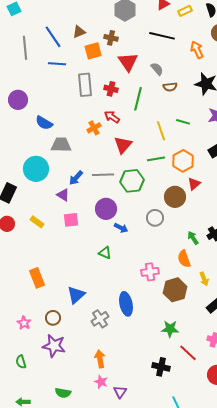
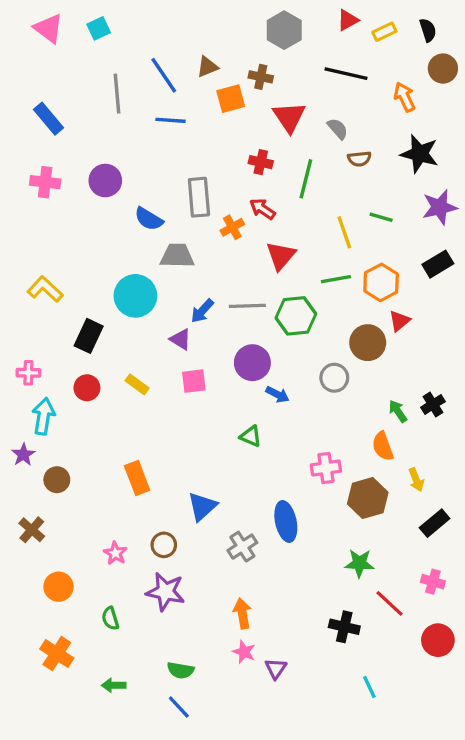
gray rectangle: (85, 85) -> (199, 197), moved

